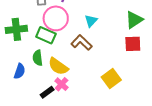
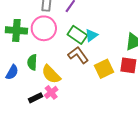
pink circle: (56, 18) -> (44, 28), moved
green rectangle: (46, 35) -> (77, 35), moved
yellow square: (111, 79) -> (104, 69), moved

